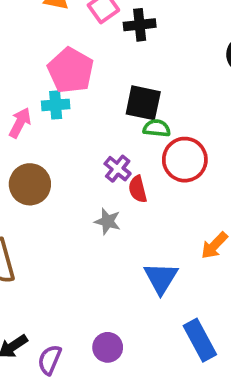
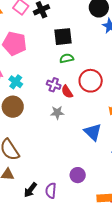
black square: (143, 103) -> (63, 37), moved
cyan cross: (56, 105) -> (16, 82), moved, turned -32
red circle: (185, 160) -> (91, 81), moved

